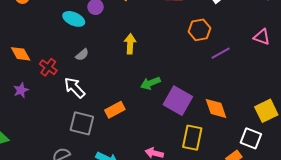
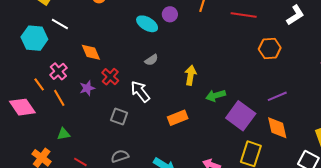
yellow arrow: (130, 44) -> (190, 75), moved
purple line: (221, 53) -> (277, 96), moved
red cross: (48, 67) -> (110, 77), moved
gray square: (82, 123) -> (119, 117), moved, size x0.7

